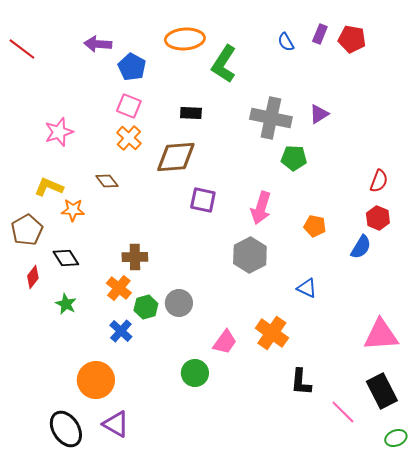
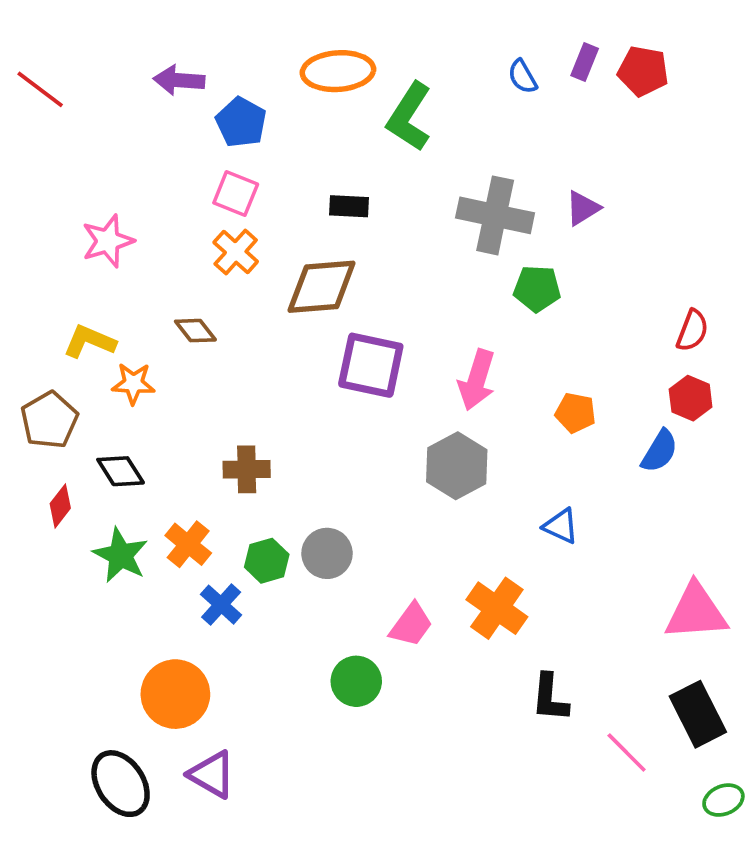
purple square: (203, 200) -> (371, 365), size x1.4
orange cross: (119, 288) -> (188, 544), moved
green star: (66, 304) -> (121, 555), size x1.4

